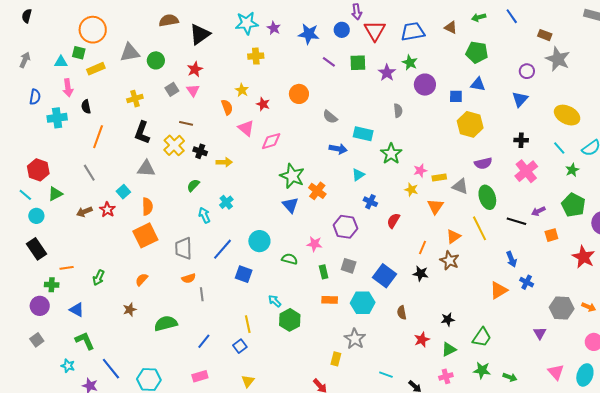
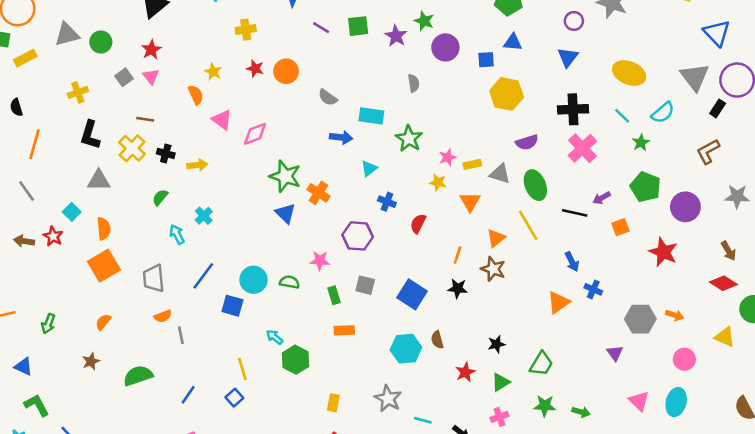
yellow cross: (256, 56) -> (246, 30), moved
red star: (263, 104) -> (255, 69), moved
black cross: (521, 140) -> (573, 109), size x1.6
brown arrow: (84, 212) -> (24, 241), turned 35
cyan circle: (259, 241) -> (253, 280), moved
cyan hexagon: (363, 303) -> (406, 349), moved
gray star: (355, 339) -> (388, 399), moved
yellow rectangle: (336, 359) -> (333, 403), moved

